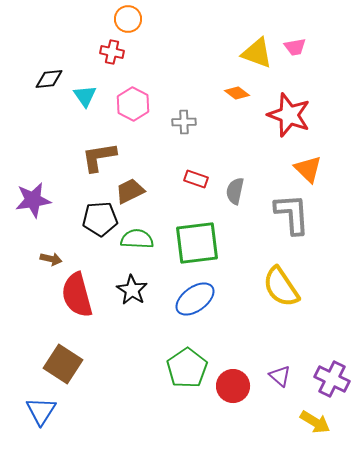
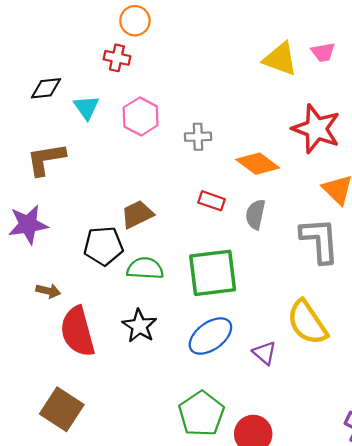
orange diamond: (237, 93) -> (258, 164), moved, size x1.5
brown L-shape: (99, 157) -> (46, 159), moved
purple triangle: (280, 376) -> (264, 353), moved

